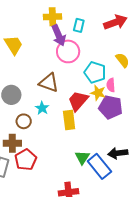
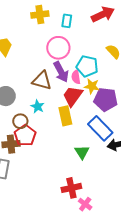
purple arrow: (59, 35) -> (61, 72), moved
pink semicircle: (111, 85) -> (76, 77), moved
red pentagon: (26, 160) -> (25, 135), moved
blue rectangle: (99, 166) -> (100, 128), moved

